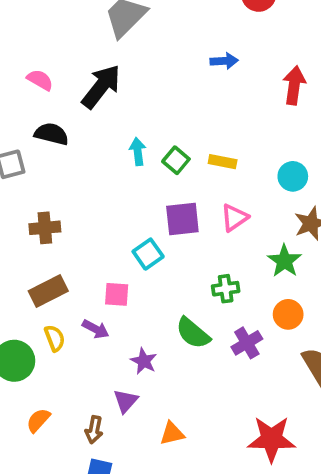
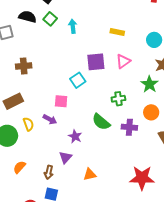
green square: (176, 160) -> (50, 19), moved
brown rectangle: (48, 291) -> (13, 101), moved
purple cross: (247, 343) -> (129, 127), turned 35

